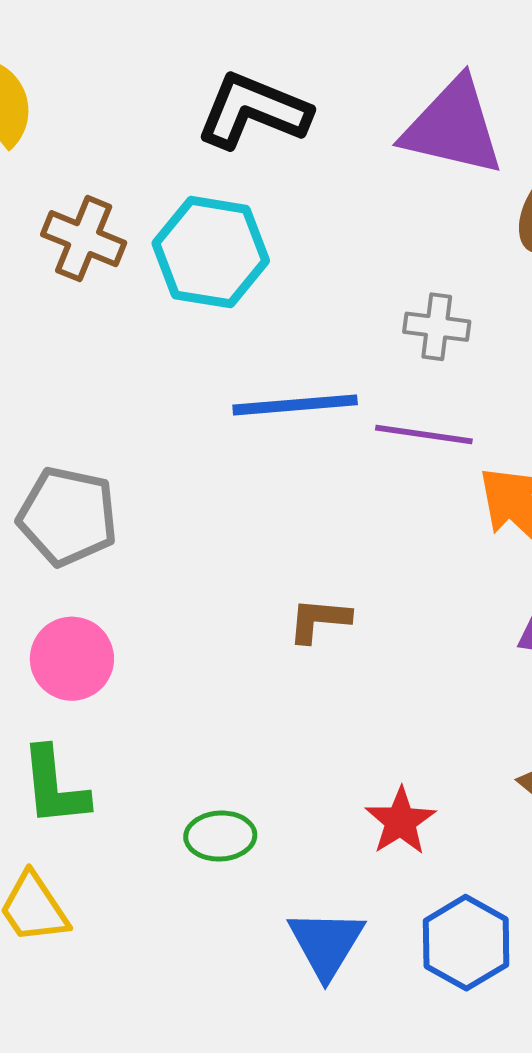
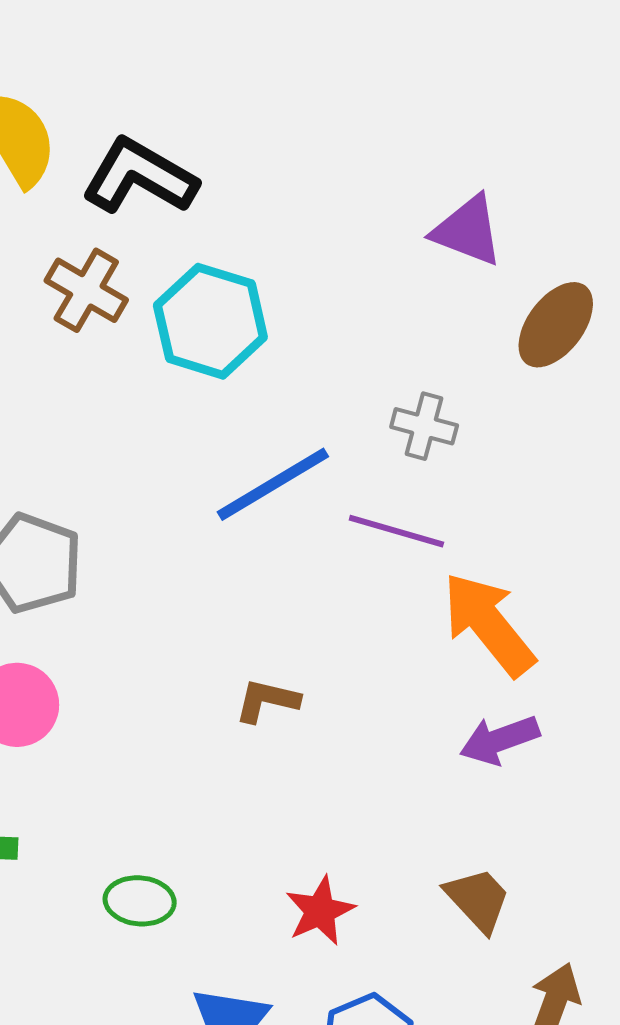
black L-shape: (253, 111) -> (140, 176), moved
purple triangle: (453, 127) -> (468, 231), size x0.7
blue line: (295, 405) -> (273, 484), turned -34

